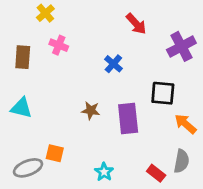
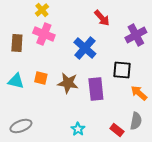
yellow cross: (45, 13) -> (42, 10), moved
pink cross: (59, 45) -> (44, 34), size x1.5
blue cross: (113, 64) -> (85, 48), size x1.6
brown star: (91, 111) -> (68, 83), size x1.5
orange square: (55, 153) -> (41, 78), moved

